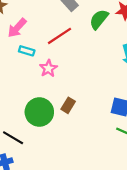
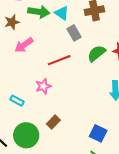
cyan rectangle: (27, 51) -> (17, 101), moved
green circle: (39, 112) -> (26, 135), moved

